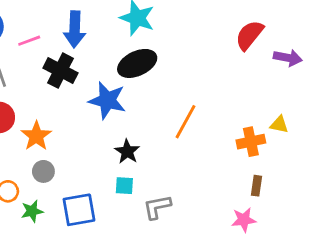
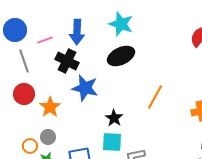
blue star: (107, 100) -> (85, 88), moved
gray circle: (43, 171) -> (48, 137), moved
cyan square: (124, 186) -> (112, 142), size x1.5

